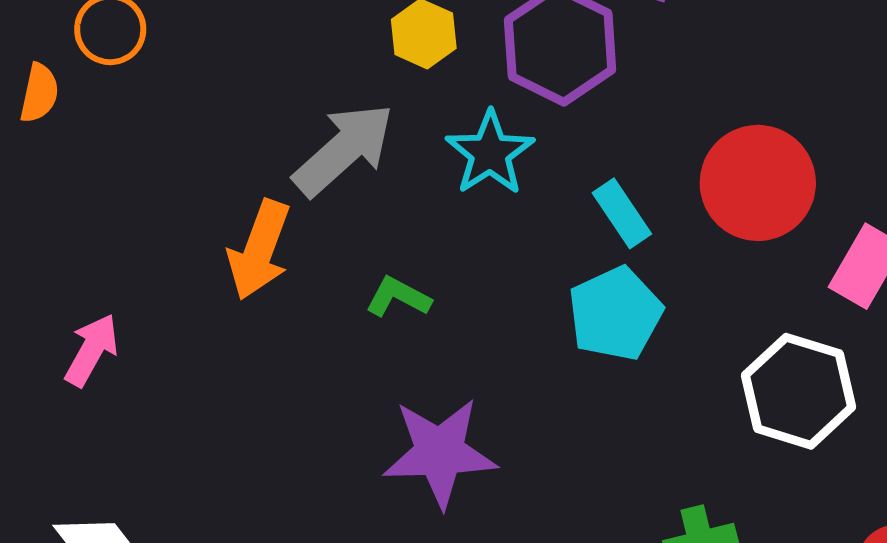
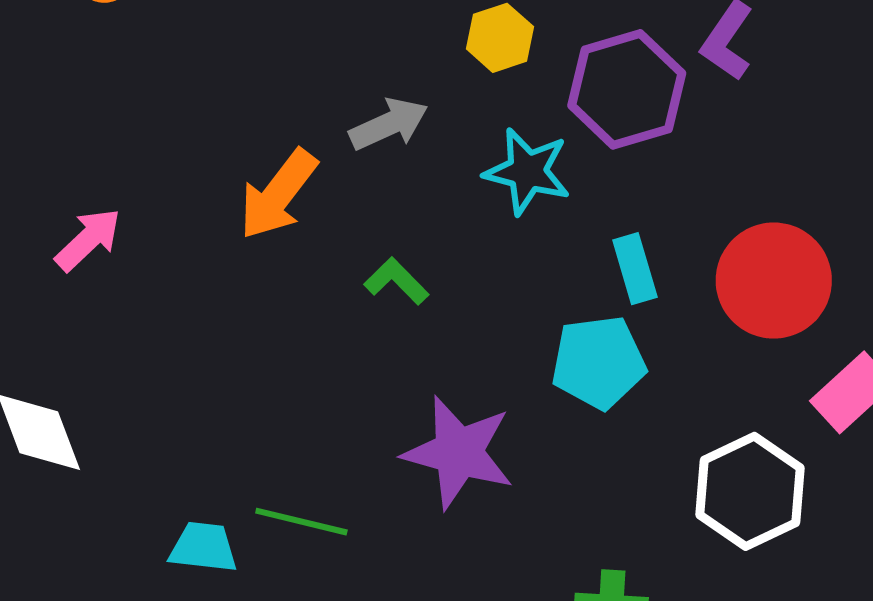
gray arrow: (344, 150) -> (389, 124), size x0.7
cyan star: (490, 153) -> (527, 171), turned 30
purple star: (440, 452) -> (459, 452), moved

